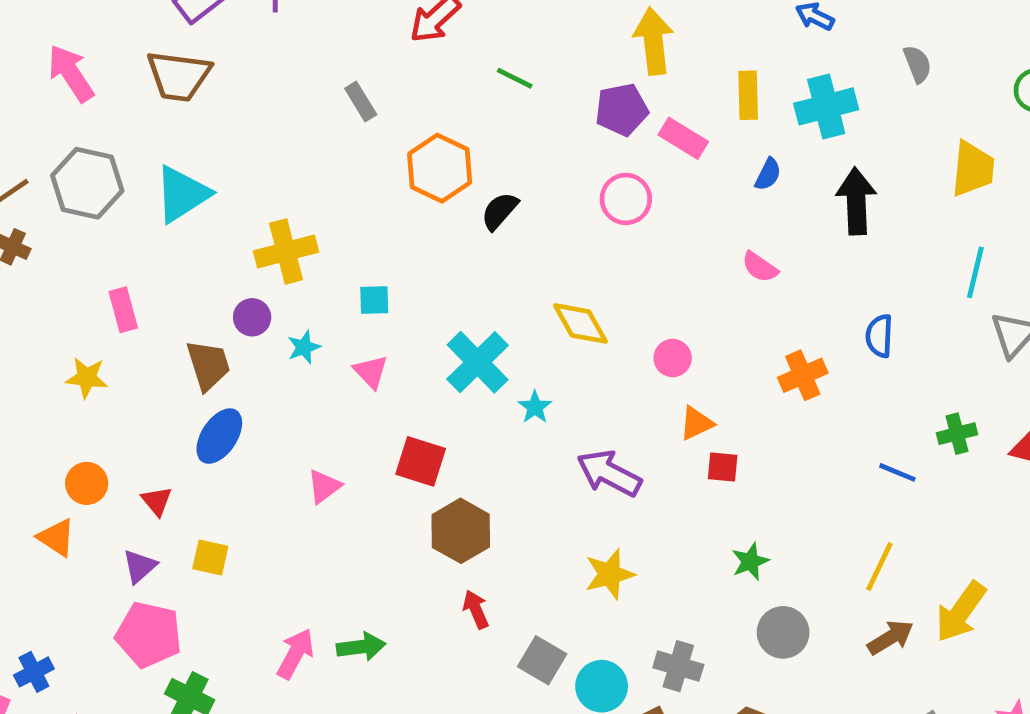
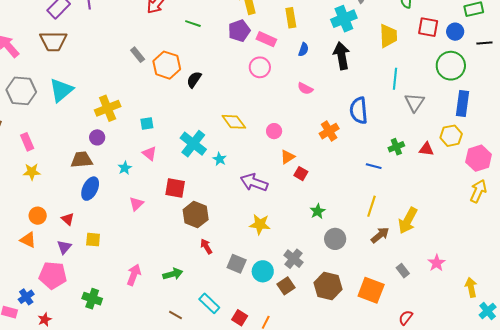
gray rectangle: (361, 101) -> (138, 55), moved
cyan cross: (826, 106) -> (344, 19), moved
pink circle: (626, 199) -> (260, 67), moved
pink rectangle: (123, 310) -> (27, 142), moved
blue semicircle: (879, 336) -> (359, 110), size x1.5
cyan star: (304, 347) -> (125, 168), moved
brown trapezoid: (208, 365) -> (82, 160), turned -70
red square: (723, 467) -> (301, 174), turned 32
yellow star: (610, 574) -> (260, 224), turned 30
pink pentagon: (149, 635) -> (53, 275), moved
green arrow: (361, 647) -> (173, 274), moved
gray cross: (678, 666) -> (293, 259), turned 30

